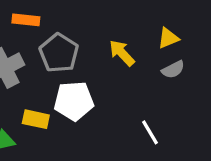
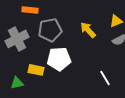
gray pentagon: (59, 53) -> (50, 30), turned 30

